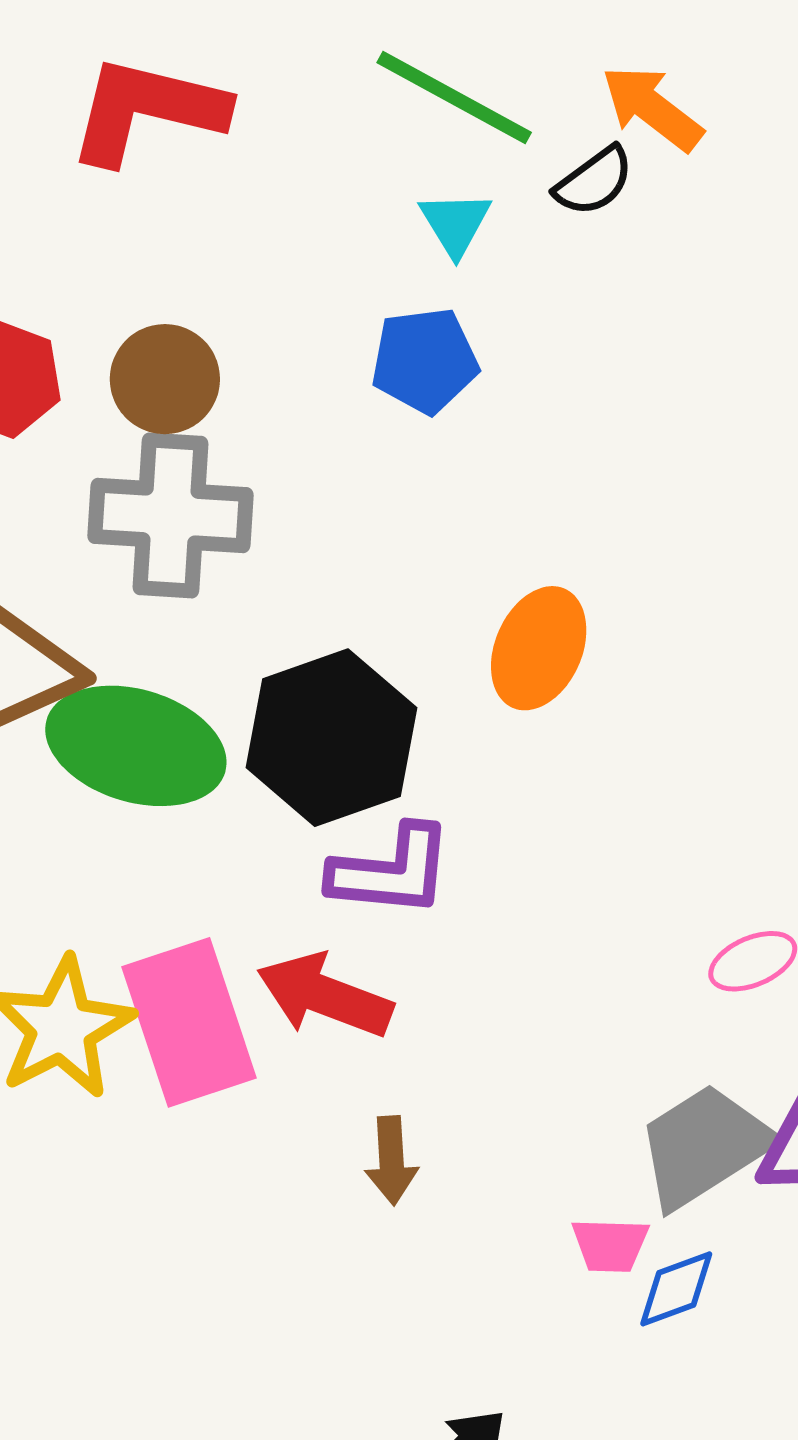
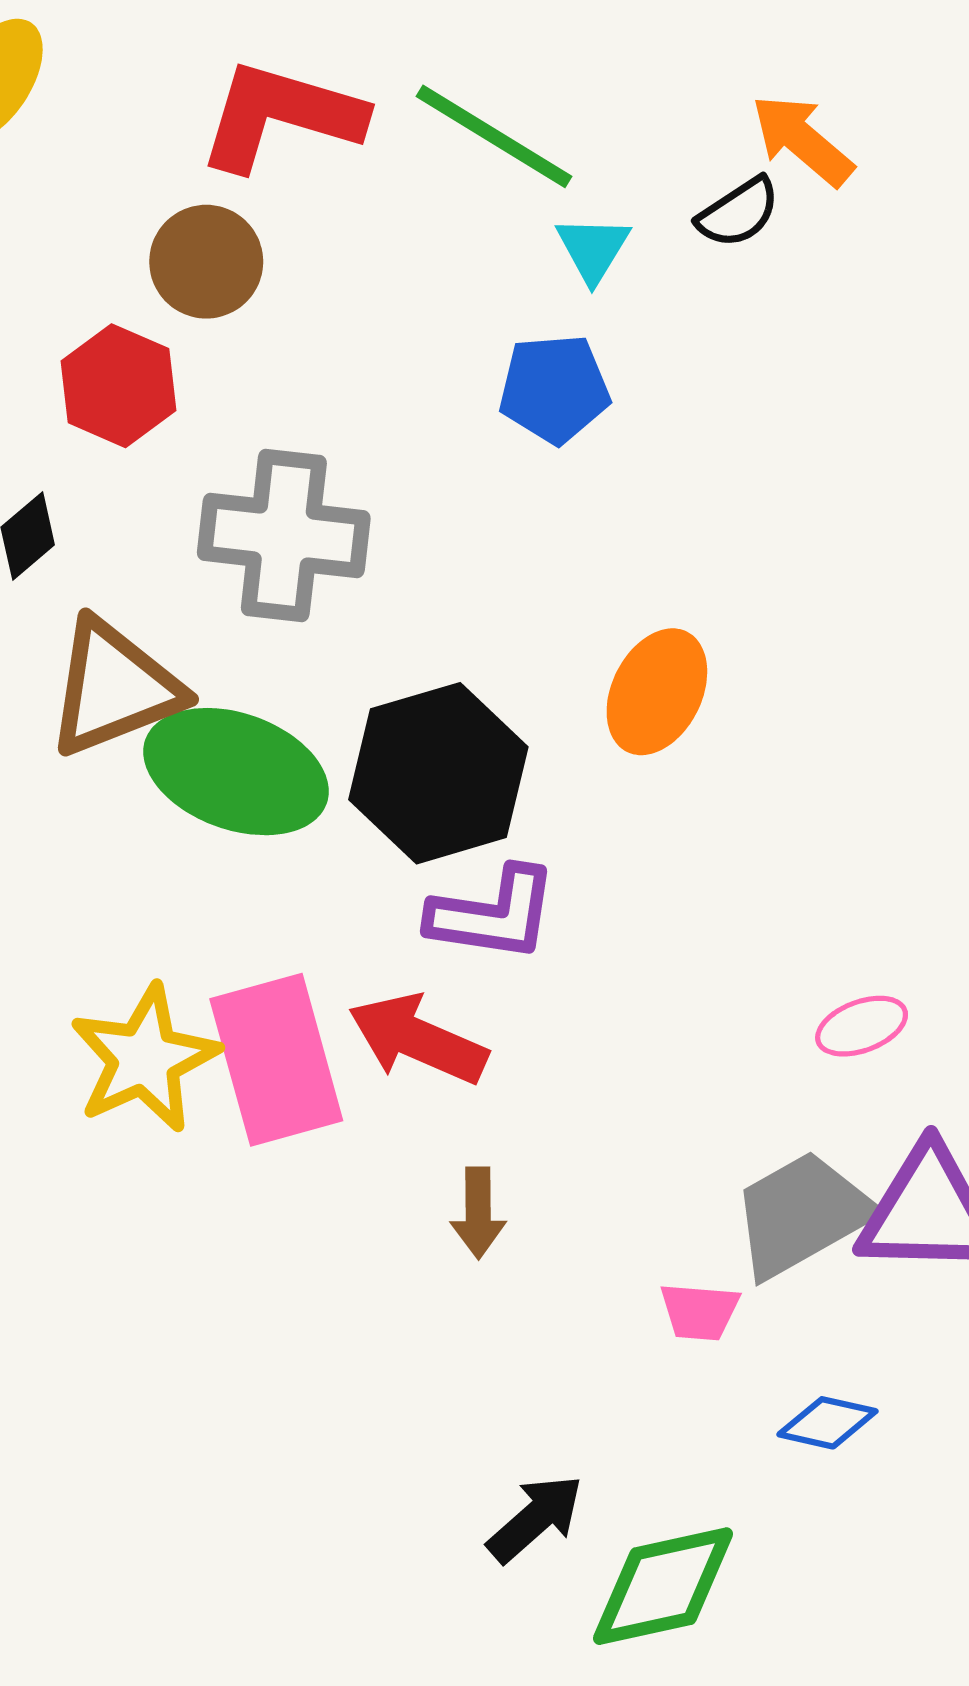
green line: (454, 98) -> (494, 136), moved
brown circle: (165, 379) -> (206, 262), moved
blue diamond: (676, 1289) -> (827, 1423), moved, turned 30

